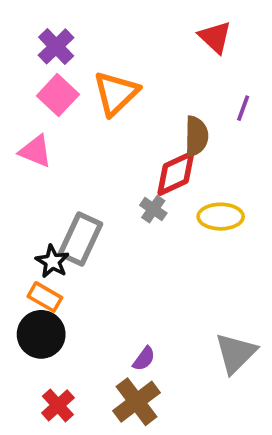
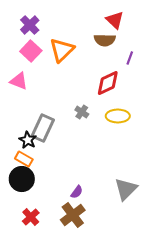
brown semicircle: (196, 136) -> (105, 40), moved, turned 90
red diamond: (176, 174) -> (108, 83), moved

